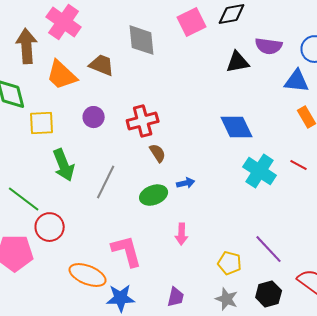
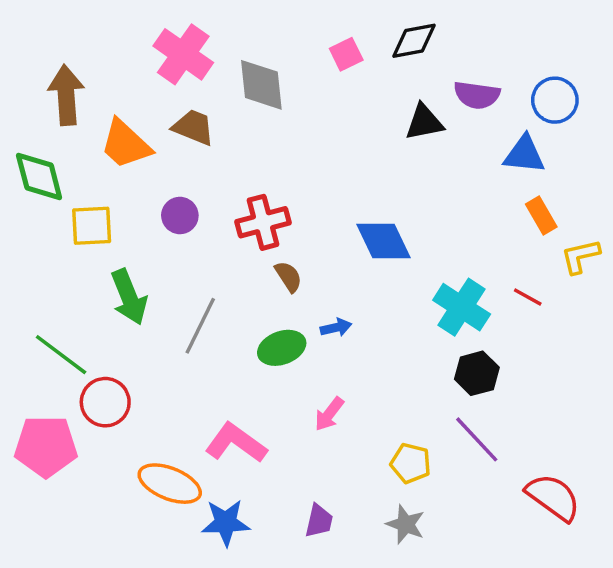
pink cross: (64, 22) -> (183, 54), moved
pink square: (192, 22) -> (346, 54), size x0.7
blue diamond: (237, 127) -> (383, 241), moved
pink arrow: (182, 234) -> (329, 414), turned 35
pink L-shape: (127, 251) -> (236, 443), turned -39
black hexagon: (269, 294) -> (477, 373), moved

